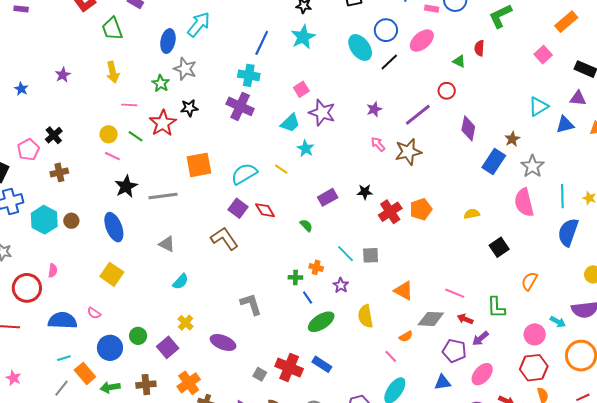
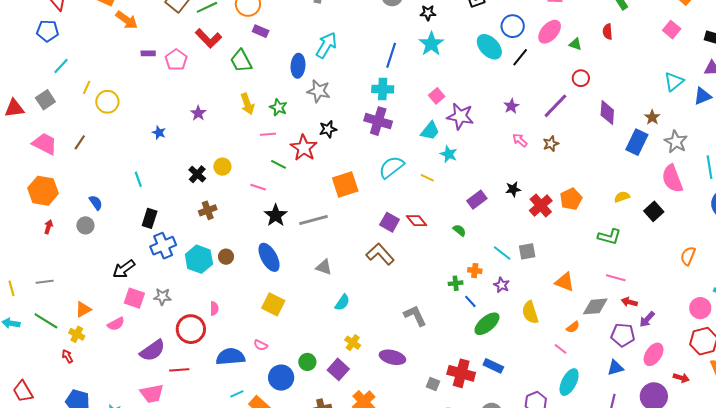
green triangle: (459, 61) -> (575, 44), moved
green star: (161, 83) -> (278, 107), moved
yellow circle: (109, 134) -> (222, 167), moved
pink pentagon: (28, 150) -> (176, 60), moved
brown star: (408, 152) -> (551, 144), size x0.6
cyan semicircle: (244, 174) -> (391, 167), moved
black square: (499, 247) -> (654, 211), moved
green L-shape: (496, 307) -> (609, 237), moved, turned -65

